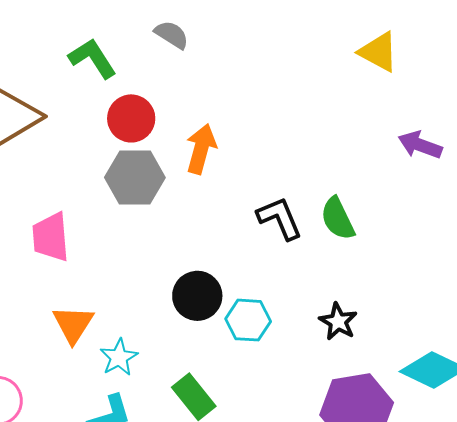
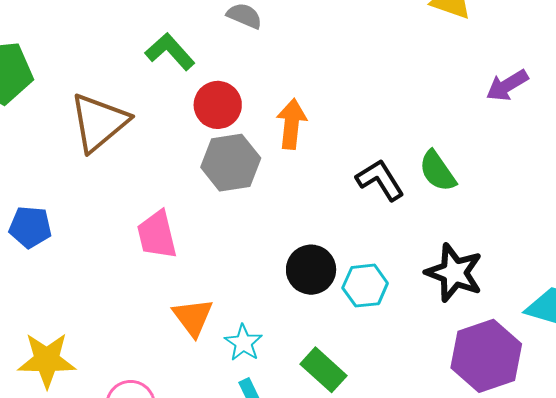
purple arrow: (420, 145) -> (507, 85), turned -42
black star: (338, 322) -> (454, 273), size x1.5

